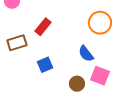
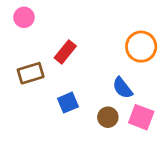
brown circle: (77, 84) -> (108, 117), moved

